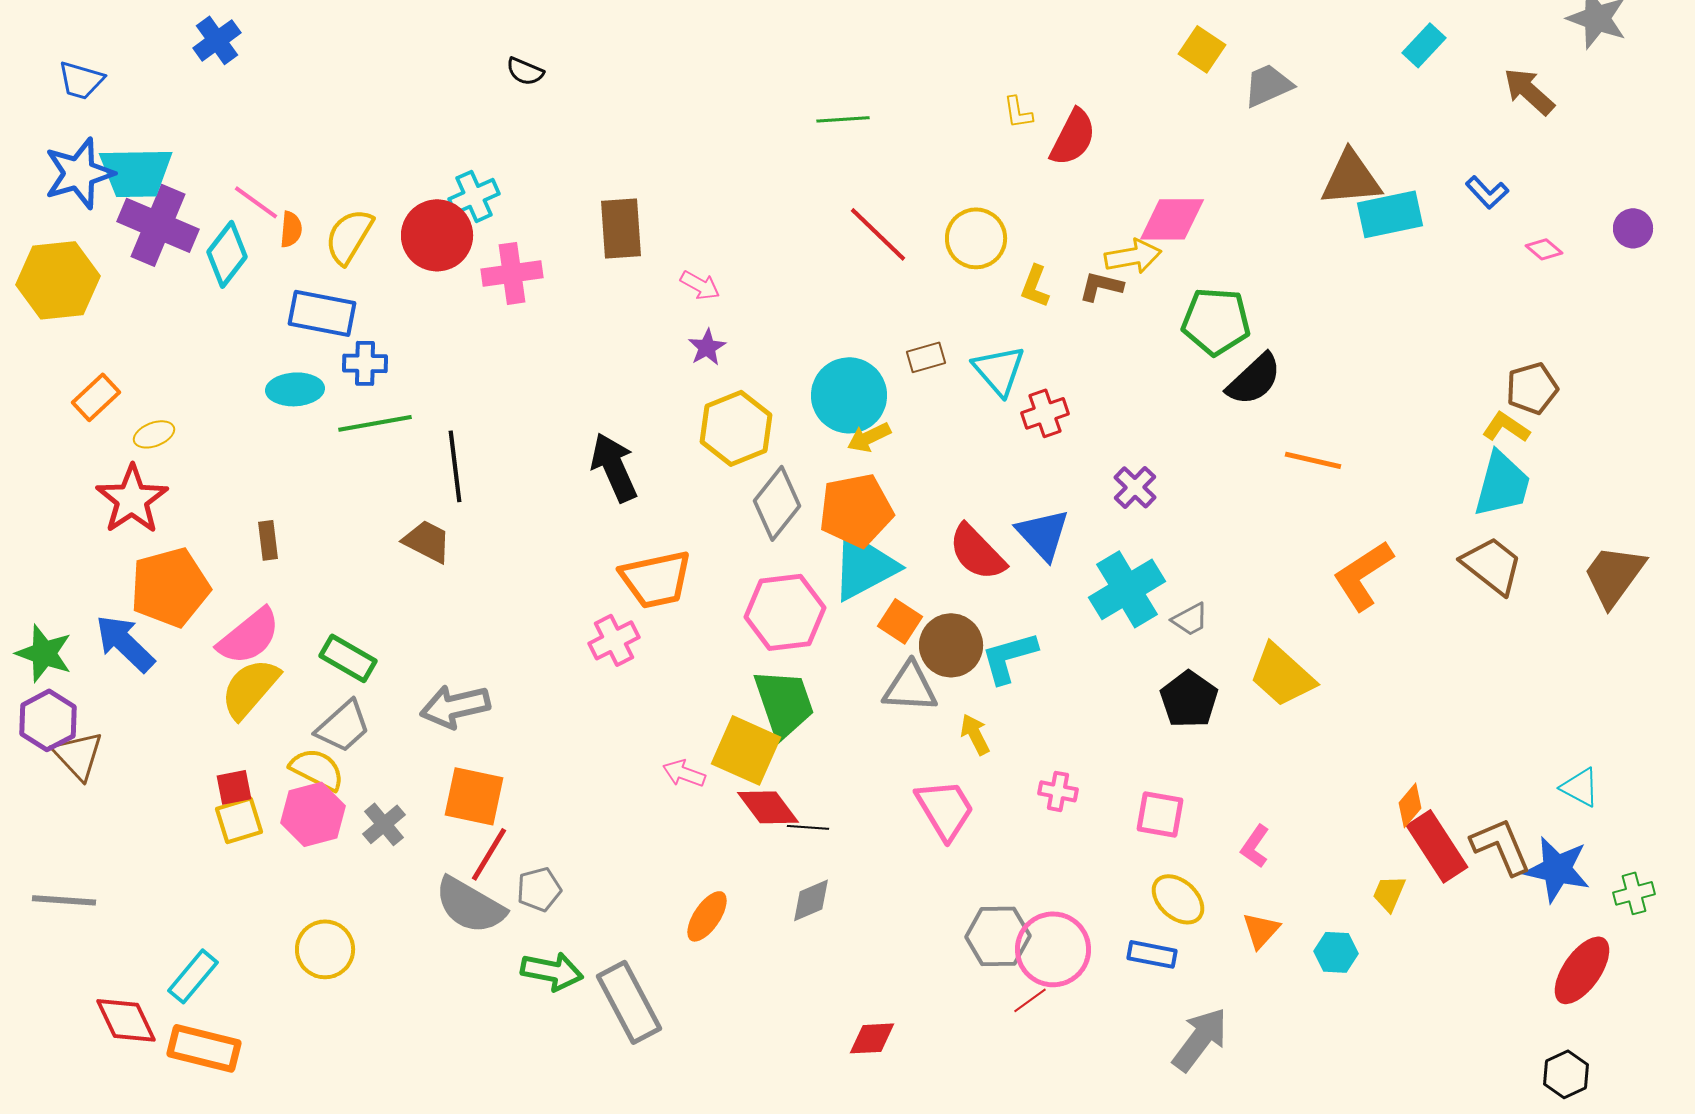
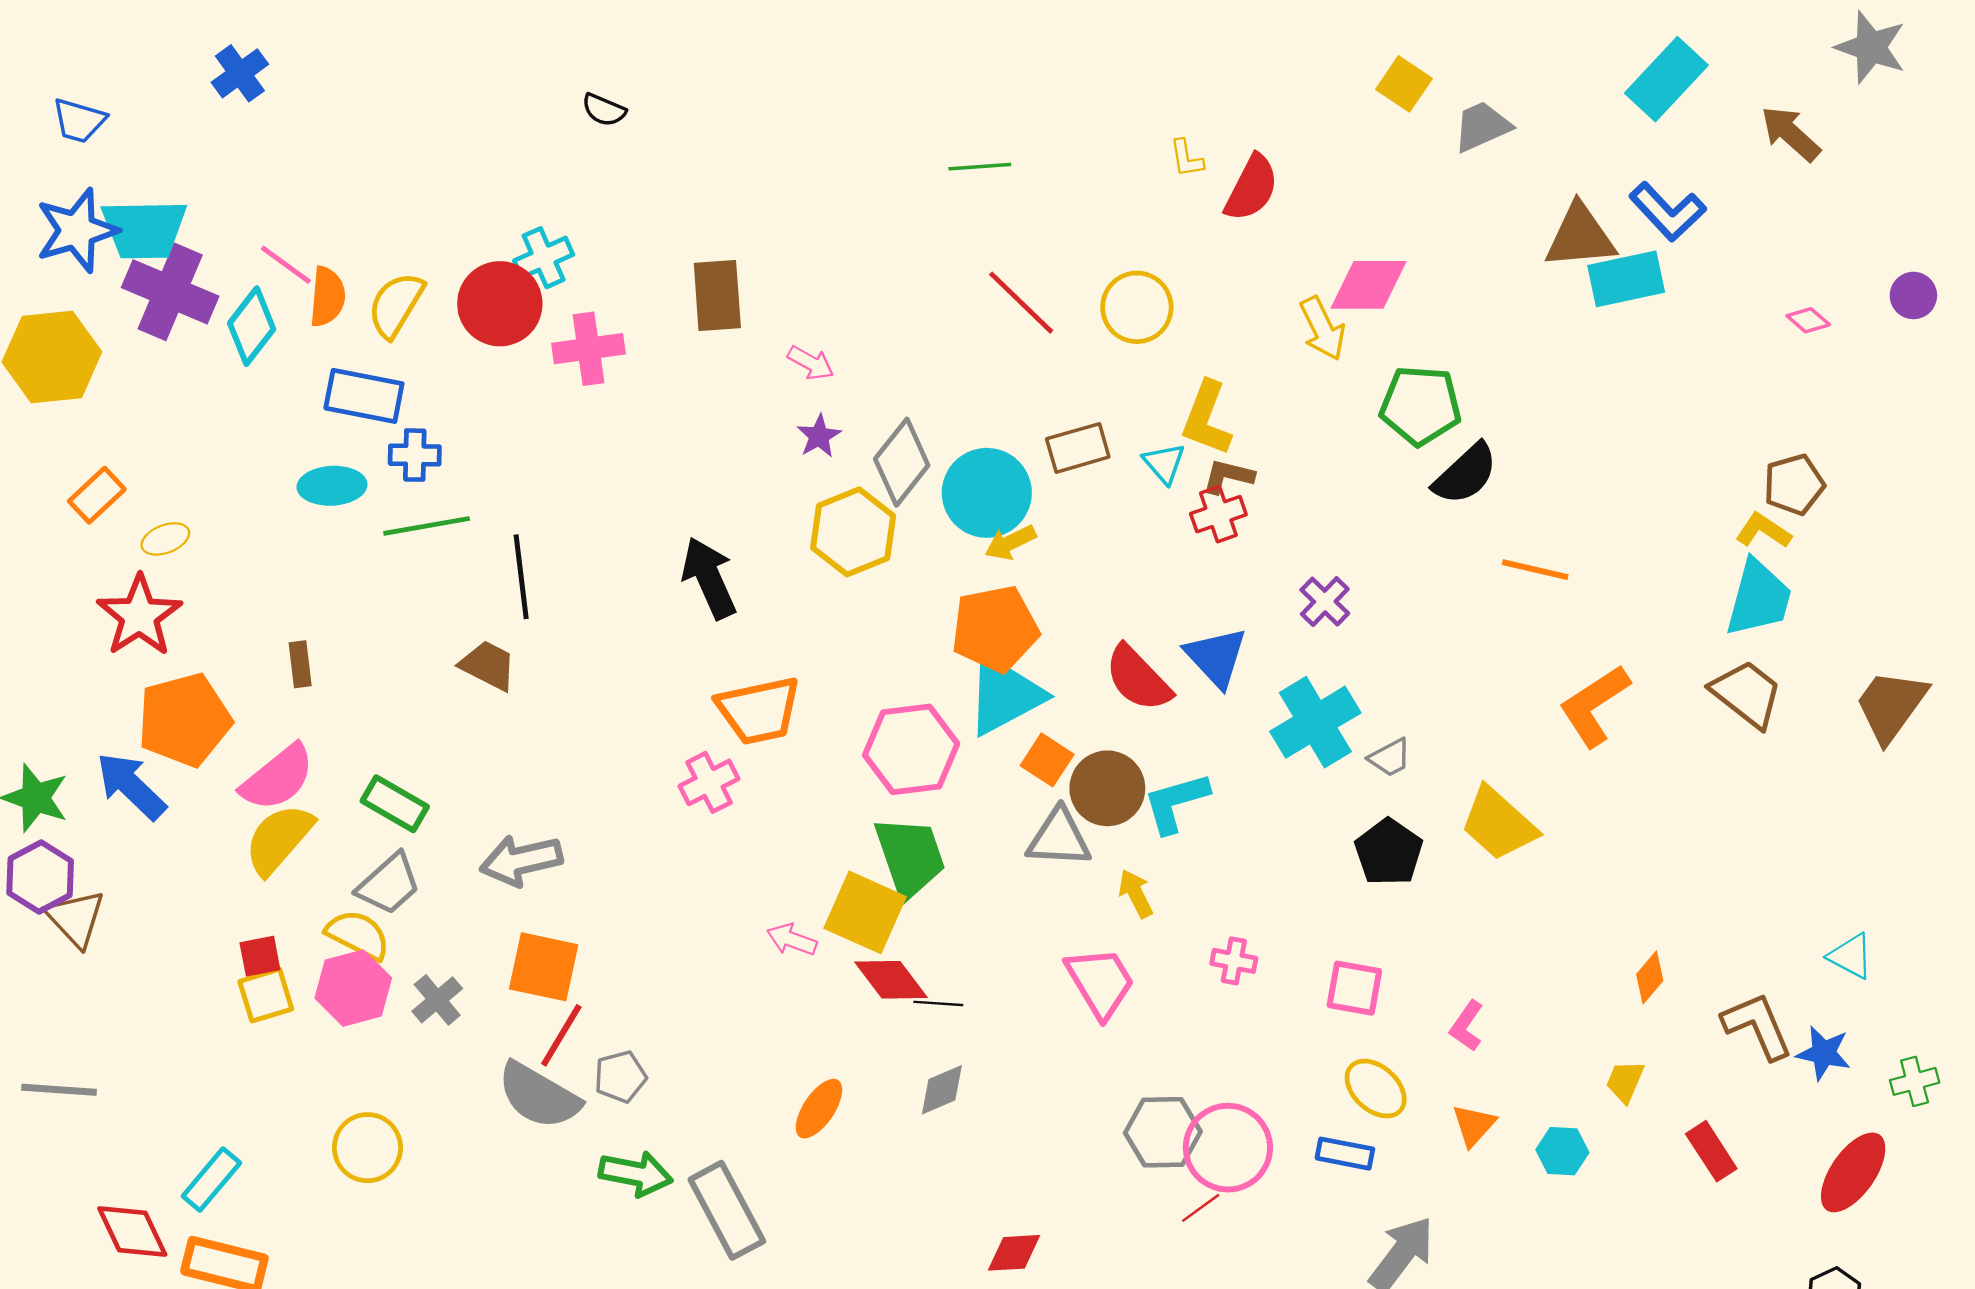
cyan rectangle: (1424, 45) -> (1666, 79), size x1.6
blue L-shape: (1487, 192) -> (1668, 212), moved, size x1.5
orange semicircle: (291, 229) -> (327, 297), size x1.4
yellow arrow: (1133, 256) -> (1322, 329), turned 74
yellow L-shape: (1035, 286) -> (1207, 418), moved, size x1.5
brown L-shape: (1101, 286) -> (1228, 476), moved
brown rectangle: (926, 357) -> (1078, 448), size x1.4
cyan triangle: (999, 370) -> (1164, 463), size x0.7
gray diamond: (777, 503) -> (902, 462), moved
red rectangle: (1437, 846) -> (1711, 1151), moved, size x0.7
blue star: (1557, 869) -> (1824, 1053), size x0.7

